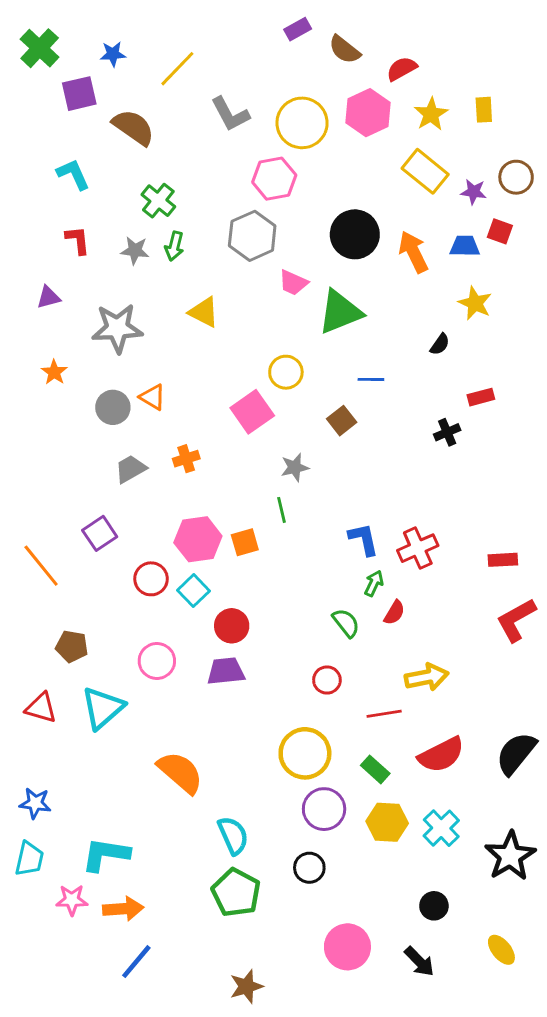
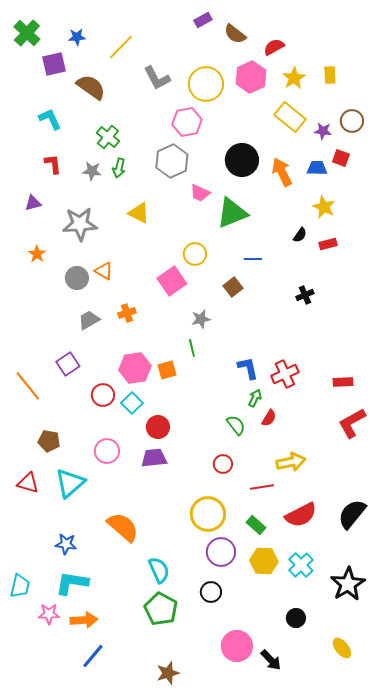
red rectangle: (481, 397) -> (328, 244), moved
blue star: (35, 803) -> (66, 544), moved
black arrow: (419, 962) -> (271, 660), moved

